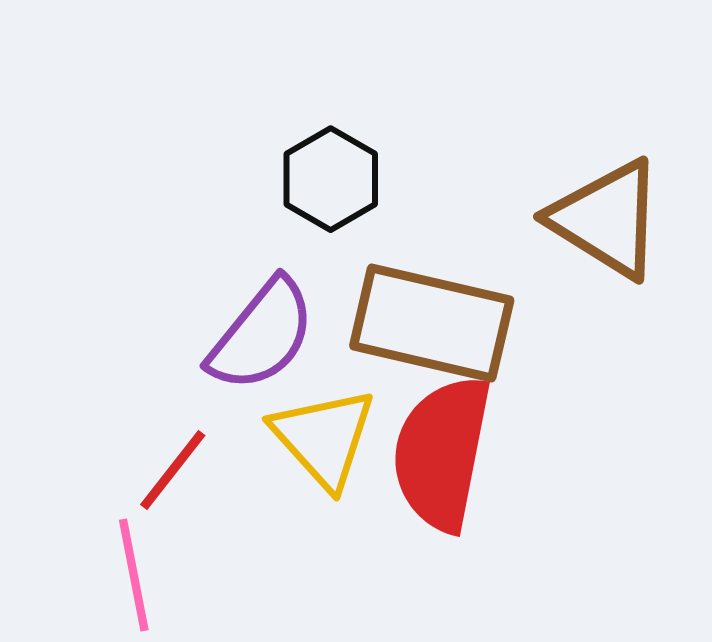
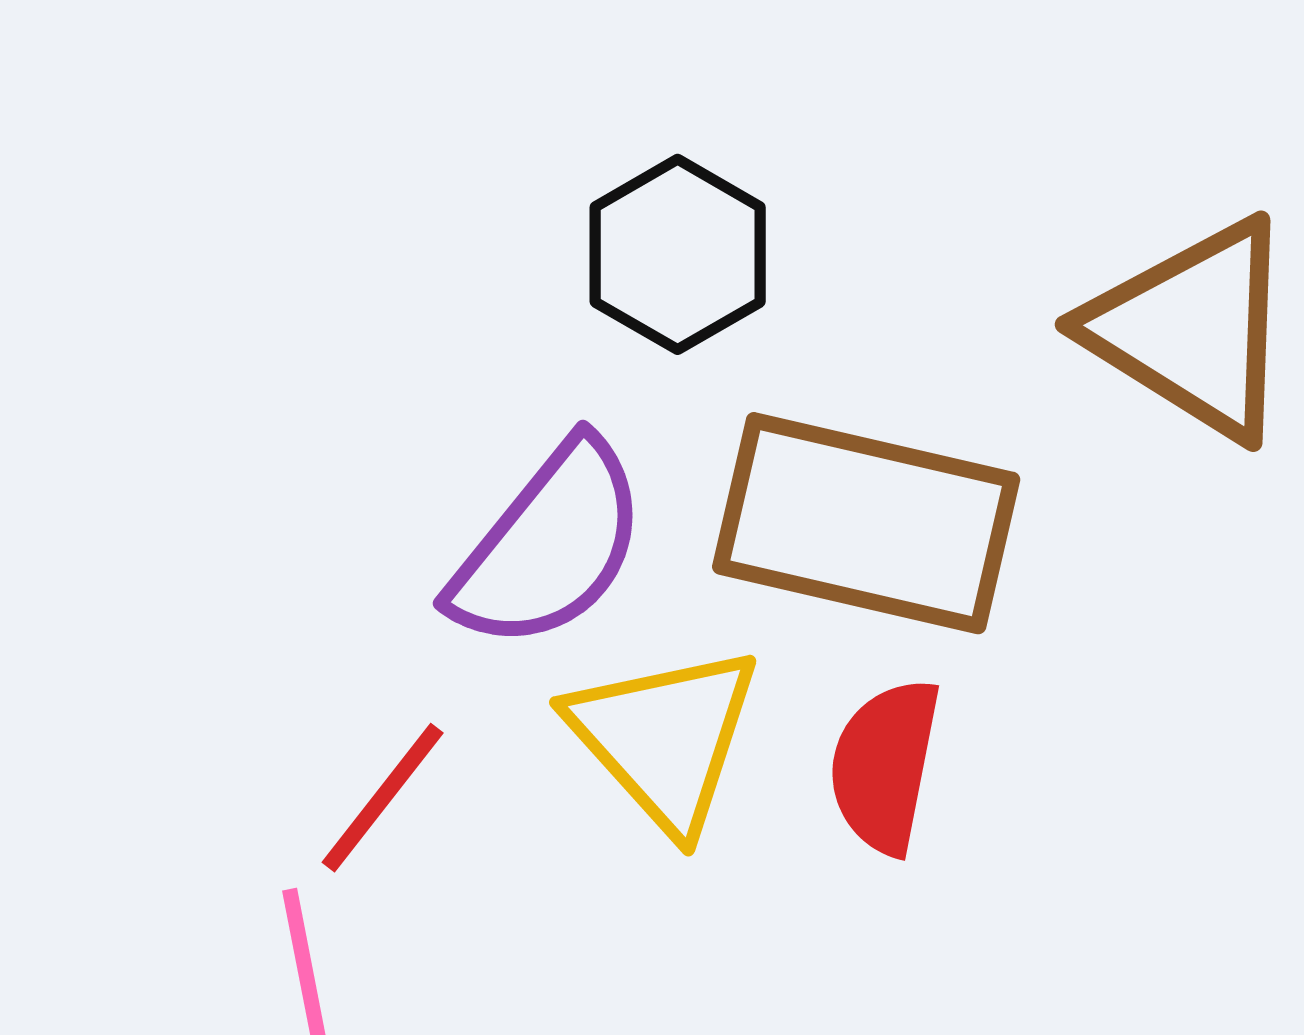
red semicircle: (442, 453) -> (885, 766), size x0.6

